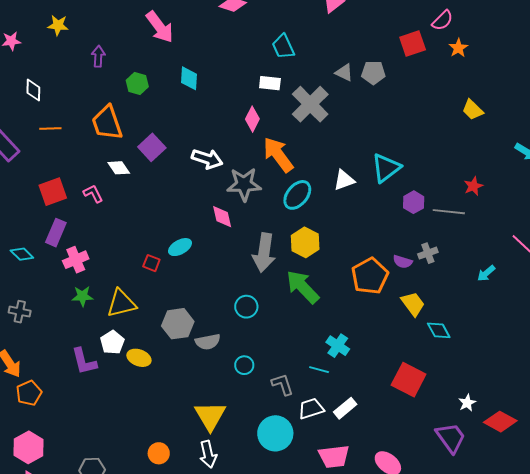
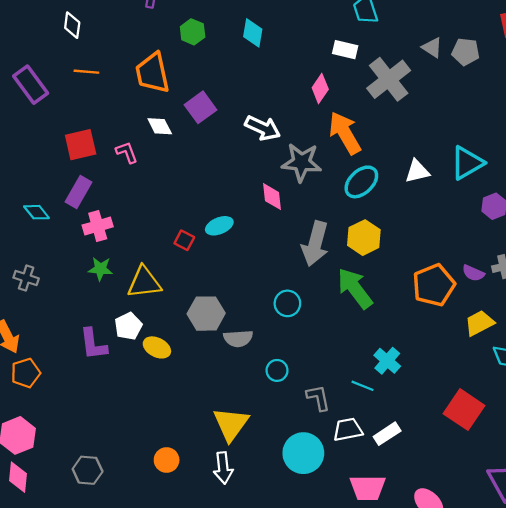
yellow trapezoid: (413, 304) -> (479, 323), turned -88

